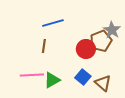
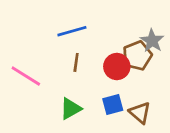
brown line: (44, 46) -> (76, 62), moved
pink line: (32, 75) -> (26, 76), moved, turned 35
blue square: (83, 77) -> (113, 105), turned 35

